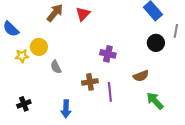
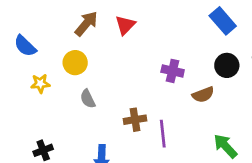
yellow circle: (39, 47) -> (75, 63), moved
purple cross: (108, 54) -> (173, 71), moved
brown semicircle: (141, 76) -> (203, 95), moved

